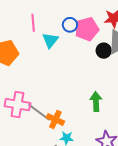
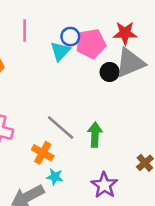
cyan triangle: (50, 40) -> (60, 51), moved
gray line: (39, 112) -> (61, 128), moved

